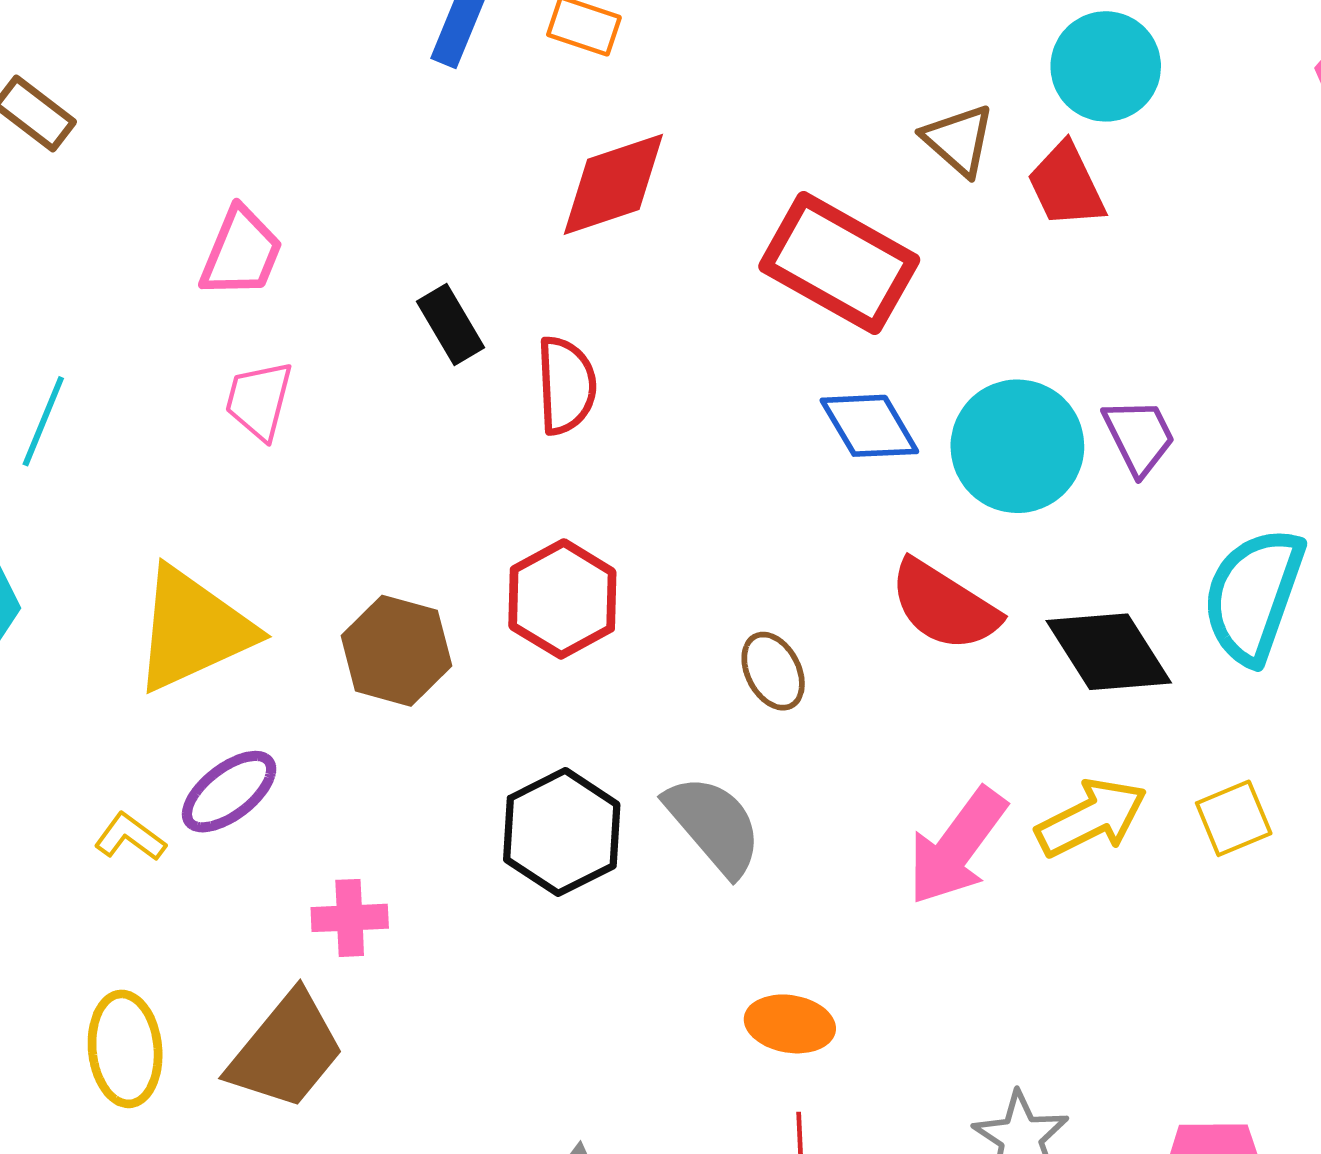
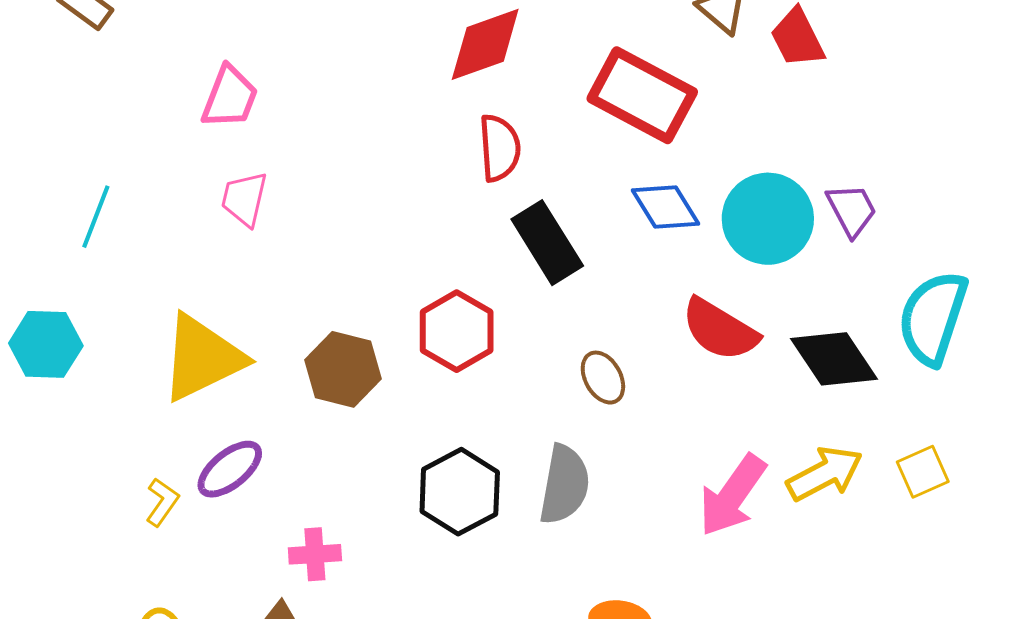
black rectangle: (450, 324) -> (547, 243), moved, size x1.5
red semicircle: (566, 385) -> (500, 148), moved
gray semicircle: (714, 825) -> (564, 485), turned 52
yellow L-shape: (130, 837) -> (162, 502), turned 90

